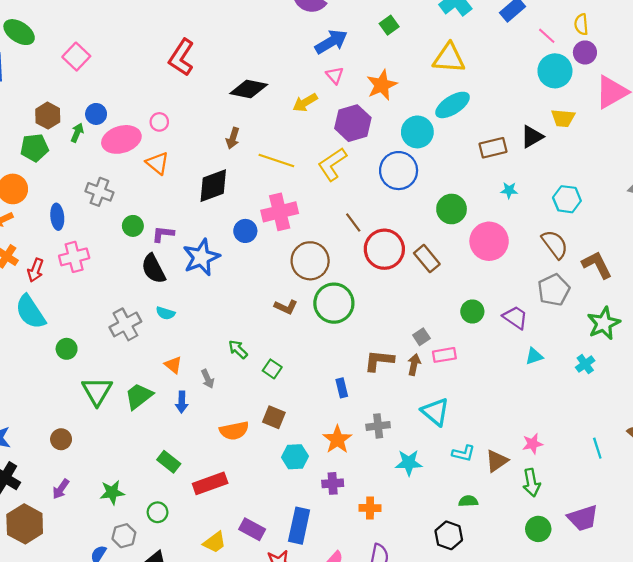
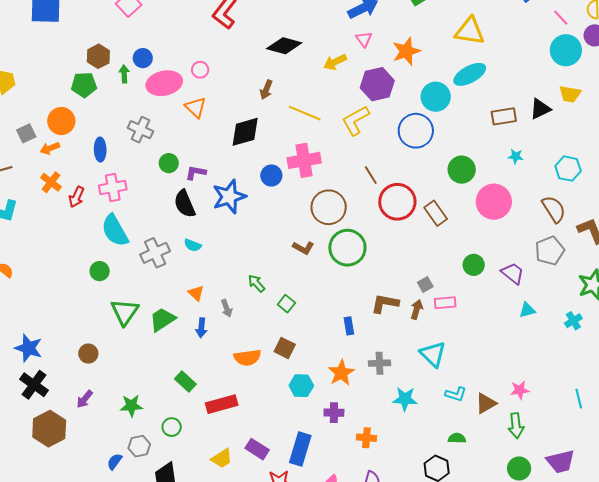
green arrow: (77, 133) -> (124, 74), turned -30
cyan semicircle: (30, 312) -> (115, 230), moved

